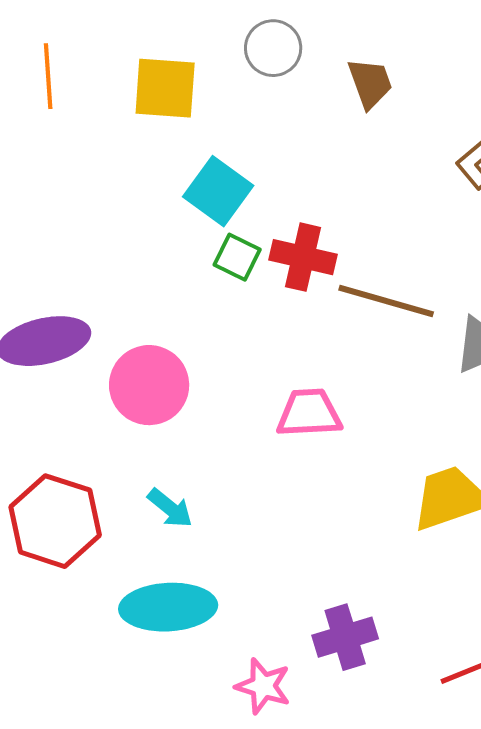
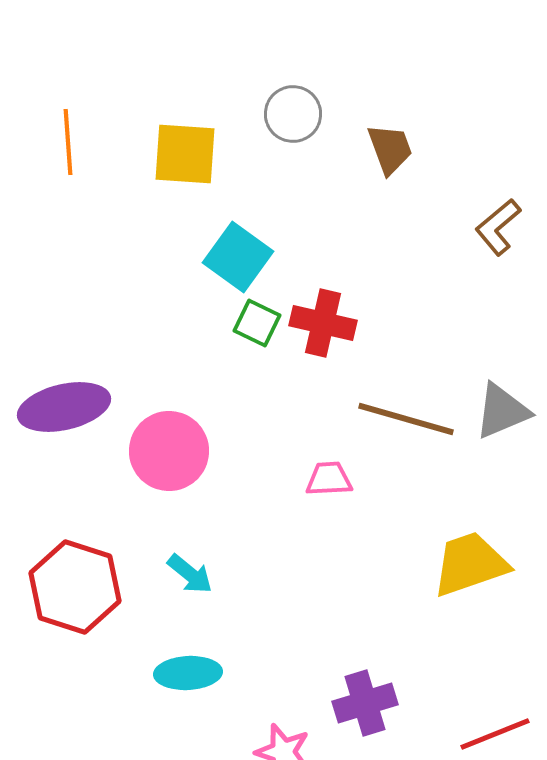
brown line: (386, 301) -> (406, 419), moved
pink trapezoid: (309, 413) -> (329, 479), size x0.7
cyan ellipse: (168, 607) -> (188, 673), size x0.7

